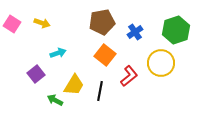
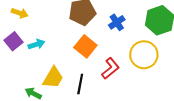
purple square: (36, 74) -> (13, 41), moved

